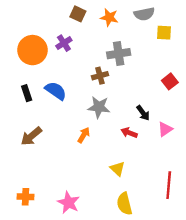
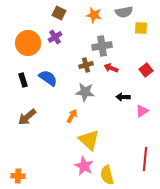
brown square: (78, 14) -> (59, 13), moved
black arrow: (143, 113) -> (123, 97), turned 128
red arrow: (129, 133) -> (111, 68), moved
yellow triangle: (117, 169) -> (89, 140), moved, size x1.6
orange cross: (25, 197) -> (18, 176), moved
pink star: (69, 203) -> (84, 166), moved

